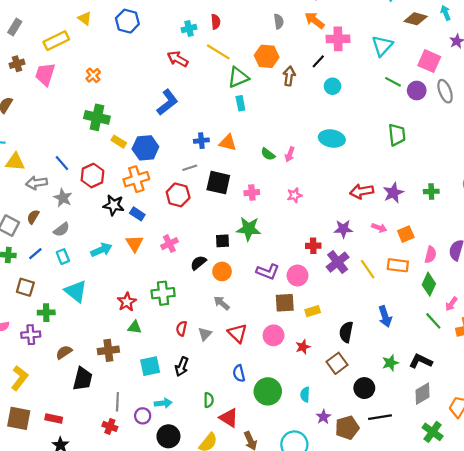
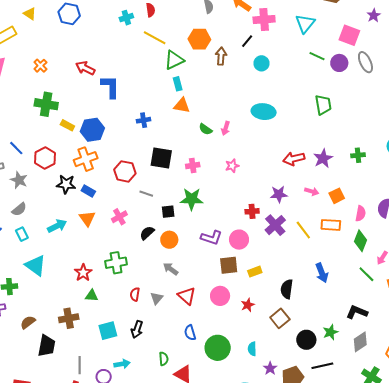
red arrow: (178, 59) -> (85, 68), moved
blue L-shape: (167, 102) -> (110, 87), turned -50
orange triangle: (228, 143) -> (182, 105), moved
gray line: (190, 168) -> (146, 194), moved, turned 40
green star: (390, 363) -> (331, 332), moved

